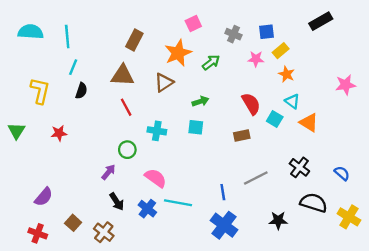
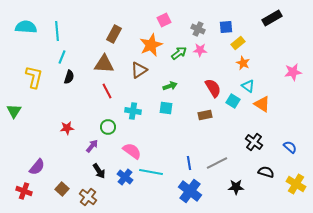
pink star: (256, 59) -> (200, 50), moved
red star: (59, 133) -> (67, 128), moved
gray line: (256, 178) -> (217, 163), moved
black semicircle: (314, 203) -> (266, 172), size x0.7
red cross: (38, 233) -> (24, 191), moved

